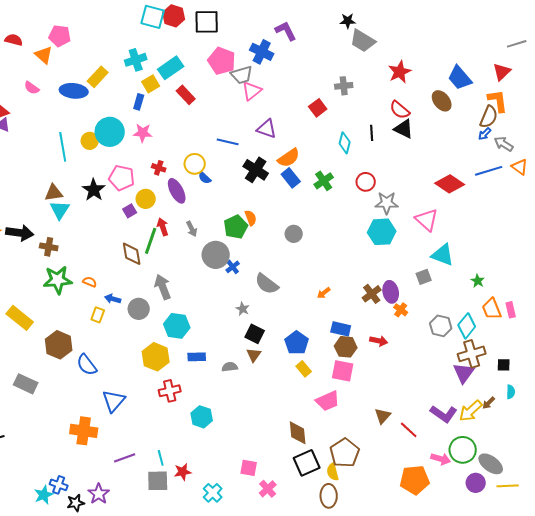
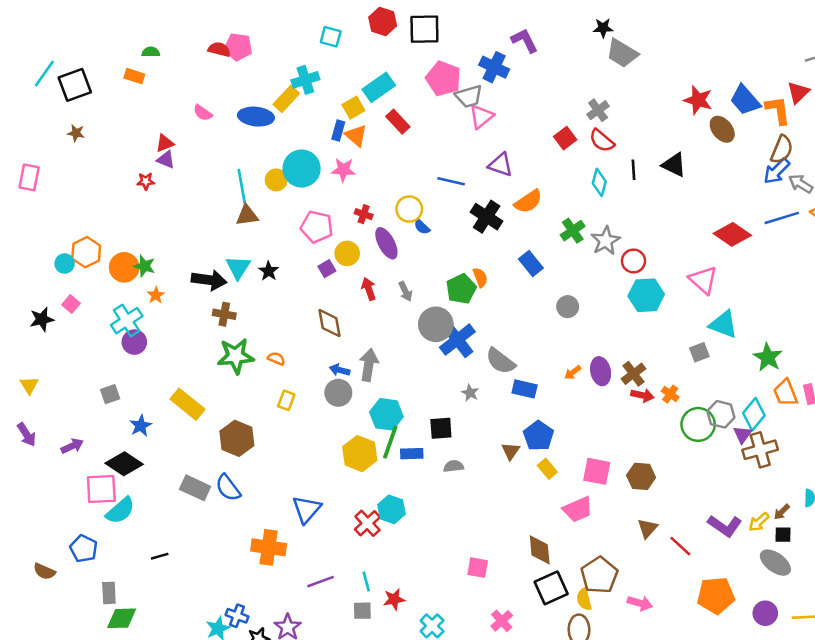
cyan square: (153, 17) -> (331, 37), moved, size x0.7
red semicircle: (14, 40) -> (219, 49), moved
orange triangle: (44, 55) -> (356, 136), moved
cyan cross: (136, 60) -> (305, 80), moved
red star: (400, 72) -> (698, 100), moved, turned -30
gray cross: (344, 86) -> (598, 110), turned -30
orange L-shape: (498, 101) -> (778, 110), moved
red semicircle: (400, 110) -> (602, 141), moved
blue arrow: (485, 134) -> (777, 171), size x1.6
blue rectangle: (291, 178) -> (531, 264), moved
red circle: (366, 182) -> (633, 261), moved
black star: (94, 190) -> (269, 271), moved, size x0.7
brown triangle: (54, 193) -> (247, 215), moved
gray star: (387, 203) -> (606, 241), moved, turned -30
black arrow: (20, 233) -> (209, 280), moved
gray circle: (294, 234) -> (568, 307), moved
green line: (151, 241) -> (390, 442), moved
blue cross: (233, 267) -> (457, 340), size x2.0
green star: (478, 281) -> (768, 357), size x1.6
gray arrow: (163, 287) -> (369, 365), turned 30
purple ellipse: (391, 292) -> (601, 371), moved
blue arrow: (113, 299) -> (340, 370), moved
blue rectangle: (341, 329) -> (525, 389), moved
black square: (255, 334) -> (441, 428), moved, turned -30
red arrow: (379, 341) -> (642, 395), moved
brown hexagon: (346, 347) -> (641, 476), moved
brown triangle: (254, 355) -> (511, 451), moved
blue semicircle: (87, 365) -> (228, 488), moved
black square: (504, 365) -> (783, 535), moved
purple triangle: (464, 373) -> (742, 435), moved, size x0.7
red cross: (170, 391) -> (367, 523), moved, turned -30
yellow arrow: (471, 411) -> (759, 522), size x0.7
cyan hexagon: (202, 417) -> (391, 509), moved
green circle: (463, 450) -> (698, 424), moved
pink arrow: (441, 459) -> (640, 603), moved
gray ellipse: (491, 464) -> (775, 563), moved
pink square: (249, 468) -> (478, 568), moved
orange pentagon: (415, 480) -> (716, 595), moved
gray square: (158, 481) -> (362, 611), size x0.7

